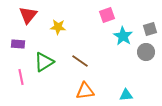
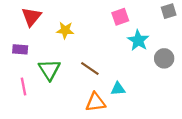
gray square: (150, 29) -> (169, 11), moved
green triangle: (44, 62) -> (49, 70), turned -30
cyan triangle: (126, 95) -> (118, 89), moved

